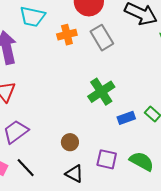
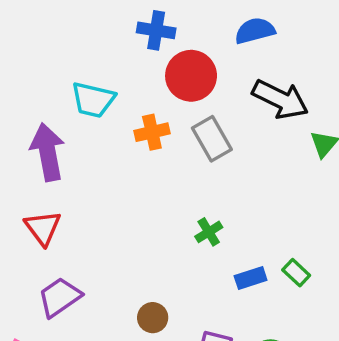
green cross: (101, 92) -> (209, 232), size x0.6

